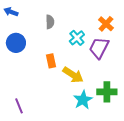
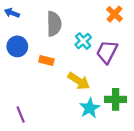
gray semicircle: (50, 22) -> (54, 24), size x1.6
orange cross: (106, 24) -> (114, 14), moved
orange rectangle: (51, 61) -> (46, 60), moved, turned -64

